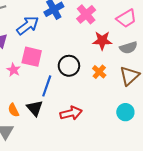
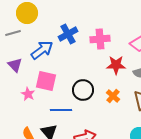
pink cross: (86, 14) -> (100, 39), turned 36
blue line: (47, 86) -> (61, 110), turned 70

